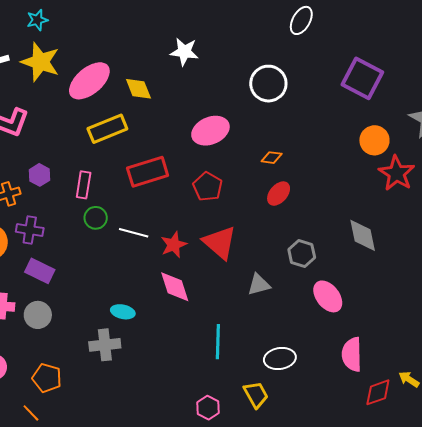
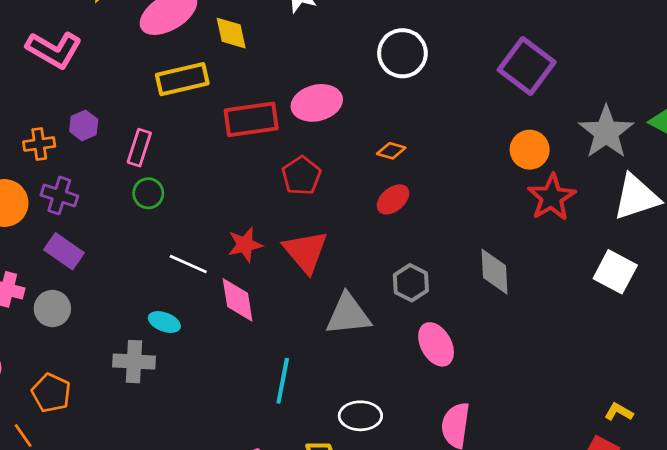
red rectangle: (148, 172) -> (251, 119), moved
white line: (134, 233) -> (188, 264), moved
gray triangle: (259, 285) -> (348, 315), size x1.5

